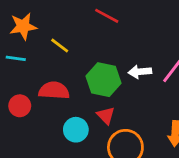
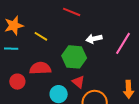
white arrow: (140, 72) -> (94, 39), moved

